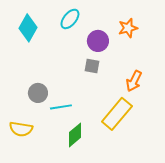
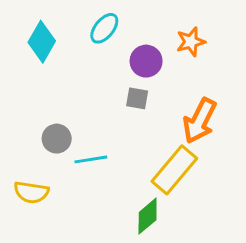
orange arrow: (134, 81) -> (200, 121), size x1.4
green diamond: (75, 135) -> (148, 216), moved

